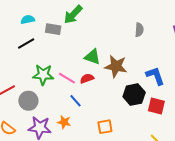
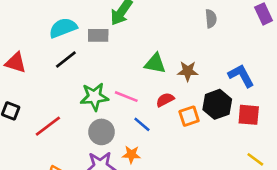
cyan semicircle: (28, 20) -> (63, 28), size x1.5
brown star: (116, 66) -> (188, 71), size x0.7
red semicircle: (87, 78) -> (165, 100), moved
gray circle: (28, 101) -> (102, 132), moved
orange square: (105, 127) -> (189, 116), moved

